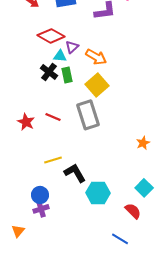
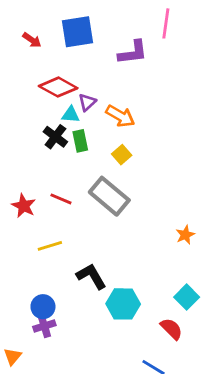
yellow square: (97, 85) -> (122, 155), size x0.6
gray rectangle: (88, 115) -> (109, 196), turned -32
yellow line: (53, 160) -> (50, 246), moved

